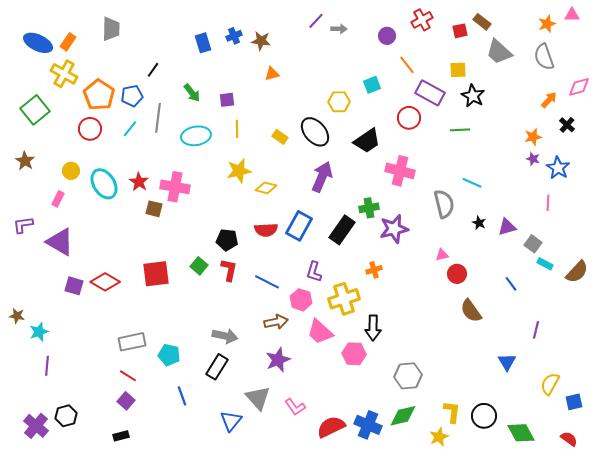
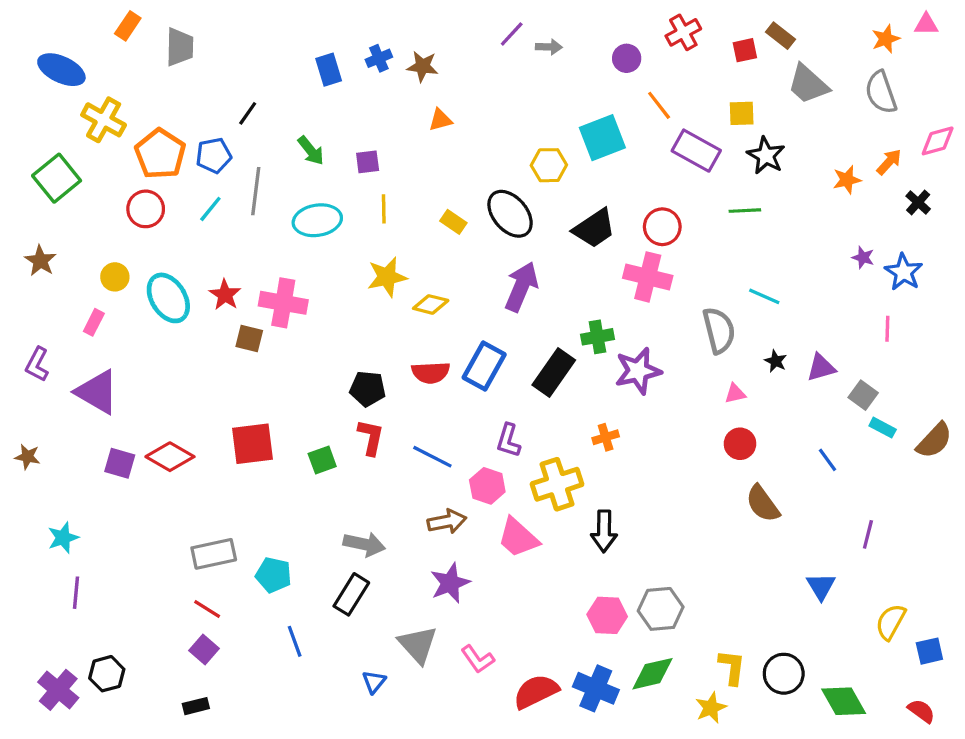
orange rectangle: (68, 42) -> (128, 26), moved
cyan square: (372, 85) -> (602, 138), size x1.6
red circle: (409, 118) -> (662, 227), moved
orange star: (533, 137) -> (847, 180), moved
purple L-shape: (23, 225) -> (37, 364), turned -55
pink triangle: (442, 255) -> (735, 394), moved
green square: (199, 266) -> (322, 460), moved, turned 30
brown star: (17, 316) -> (27, 457), moved
pink hexagon: (354, 354) -> (607, 615), moved
blue triangle: (231, 421) -> (374, 682), size x0.7

